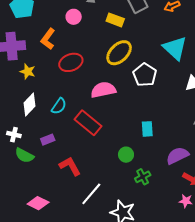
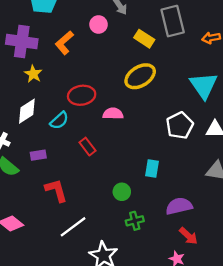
red ellipse: (71, 62) -> (82, 95), moved
white pentagon: (145, 75) -> (180, 125), moved
pink semicircle: (103, 90) -> (113, 114), size x0.7
red rectangle: (88, 123) -> (88, 147), size x0.6

